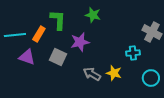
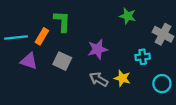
green star: (93, 15) -> (128, 16), moved
purple star: (80, 42) -> (98, 49), moved

